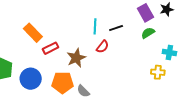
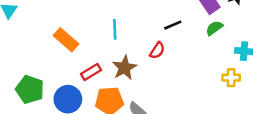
cyan line: (95, 26) -> (115, 29), moved
red rectangle: (50, 48) -> (91, 72), moved

